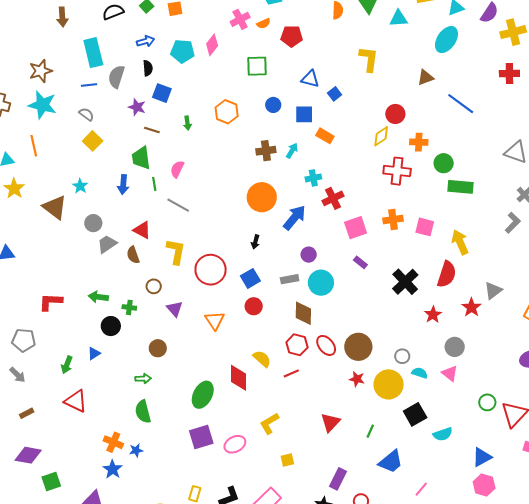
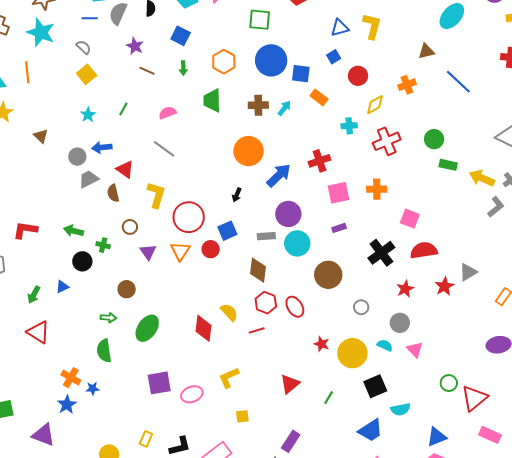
blue triangle: (310, 79) -> (340, 28), moved, turned -36
blue square: (162, 93) -> (181, 36), moved
blue circle: (273, 105) -> (271, 60), size x2.0
red circle: (395, 114) -> (358, 76), moved
orange cross: (419, 142) -> (407, 85), moved, turned -30
green trapezoid: (141, 158) -> (212, 100), moved
pink semicircle: (177, 169) -> (168, 113), turned 36
red cross: (397, 171) -> (387, 141), turned -36
cyan cross: (313, 178) -> (349, 126), moved
green line: (154, 184) -> (123, 109), moved, turned 32
blue arrow: (123, 185) -> (102, 147), moved, turned 72
cyan star: (80, 186) -> (88, 115), moved
green rectangle: (461, 187) -> (448, 165), size x0.7
brown triangle: (55, 207) -> (41, 136), size x0.6
pink square: (425, 227) -> (410, 219), moved
yellow arrow: (460, 242) -> (482, 178), moved, turned -50
purple circle: (309, 255) -> (288, 214), size x1.6
purple rectangle: (360, 262) -> (339, 228), turned -64
red semicircle: (447, 274) -> (424, 250), turned -124
red circle: (254, 306) -> (211, 249), moved
brown diamond: (303, 313) -> (258, 270), moved
orange triangle: (215, 320) -> (180, 251), moved
brown circle: (358, 347) -> (328, 275), moved
gray circle: (455, 347) -> (400, 323), moved
gray circle: (402, 356) -> (361, 307), moved
green ellipse: (203, 395) -> (147, 328), moved
blue trapezoid: (391, 462) -> (371, 430), moved

